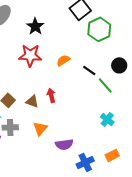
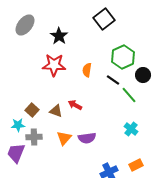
green hexagon: (99, 29) -> (123, 57), moved
orange semicircle: (63, 60) -> (87, 70), turned -48
red arrow: (51, 95) -> (75, 105), turned -48
purple semicircle: (64, 144) -> (87, 138), moved

